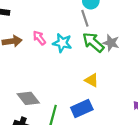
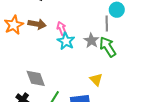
cyan star: (62, 43) -> (66, 41), moved
gray star: (111, 43) -> (91, 41), moved

